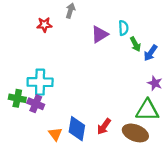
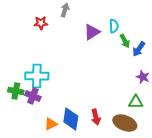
green triangle: (147, 110) -> (136, 102), size x0.7
red arrow: (104, 126) -> (96, 117), turned -49
orange triangle: (55, 134) -> (51, 124), turned 40

